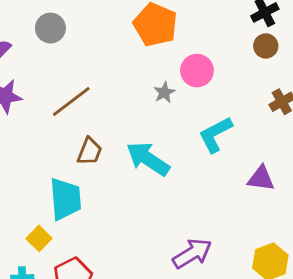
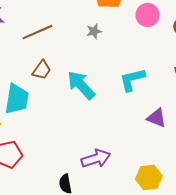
pink circle: (197, 71) -> (148, 15), moved
gray star: (164, 92) -> (94, 31), moved

